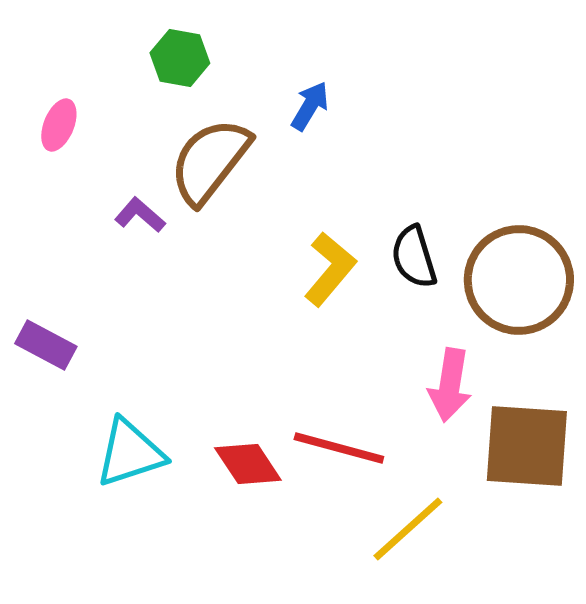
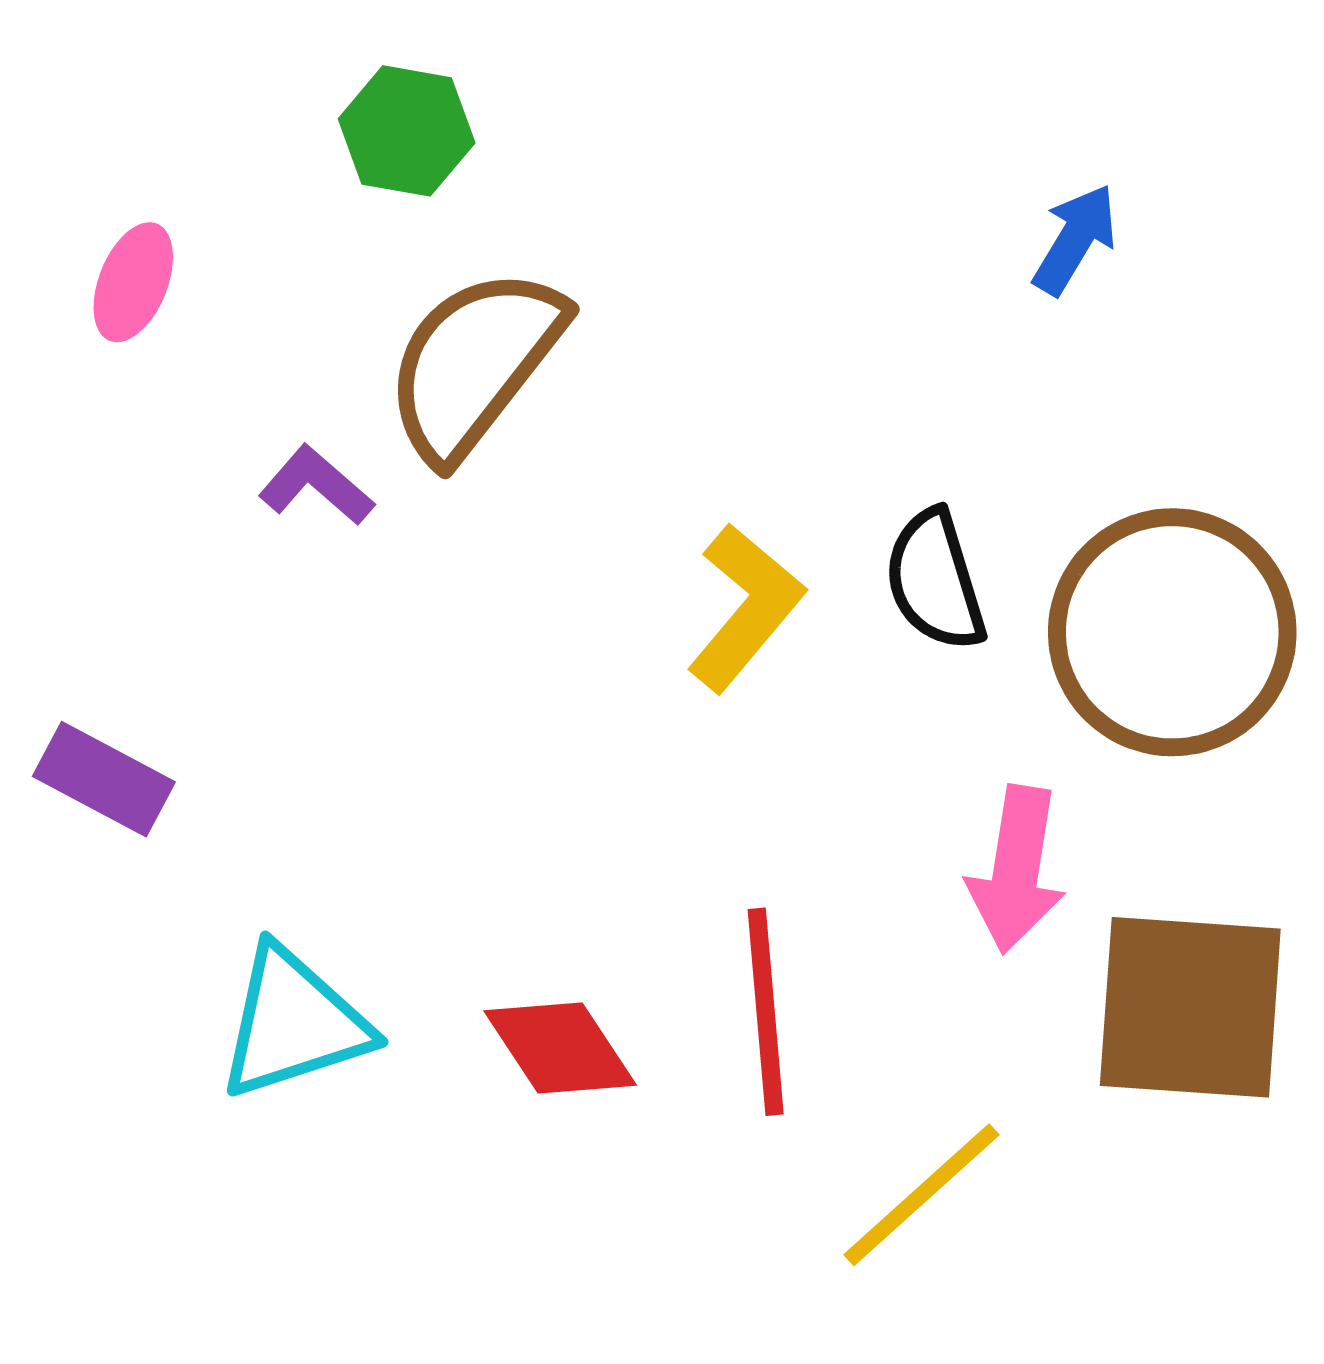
blue arrow: (310, 106) -> (1075, 239), moved
red line: (339, 448) -> (766, 1012), turned 70

